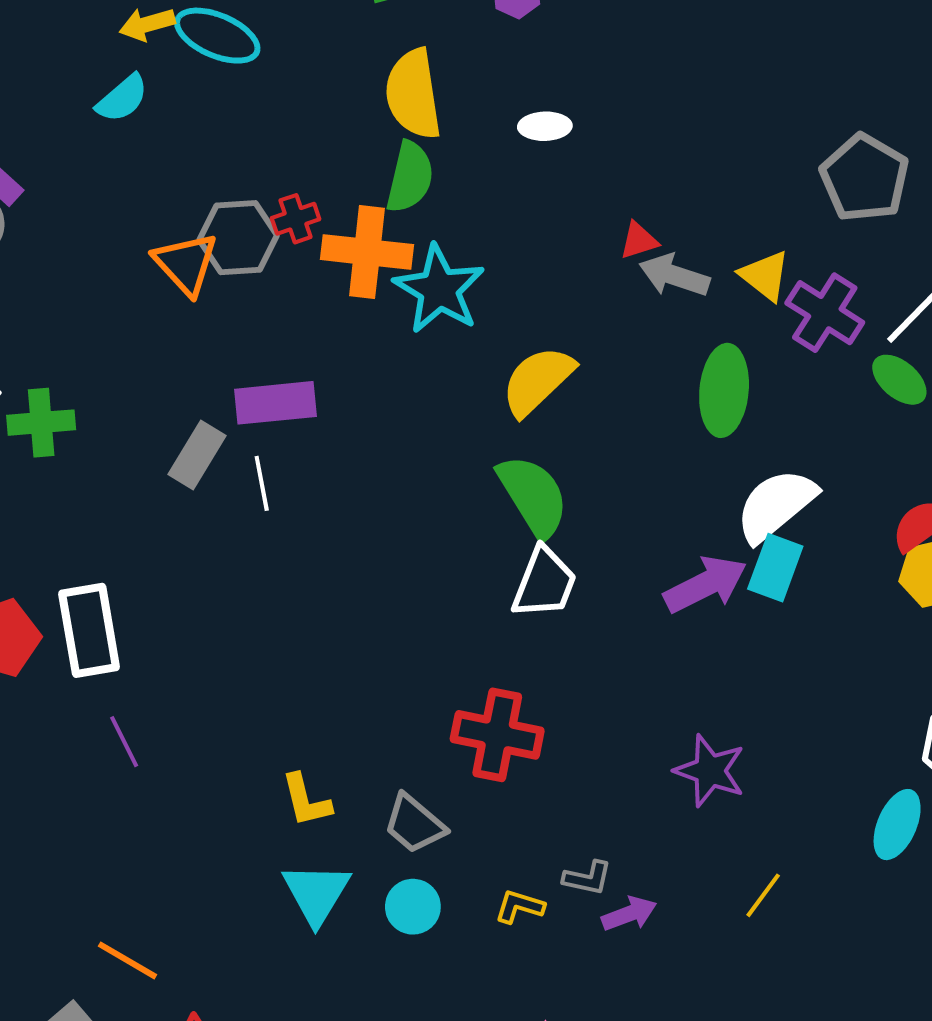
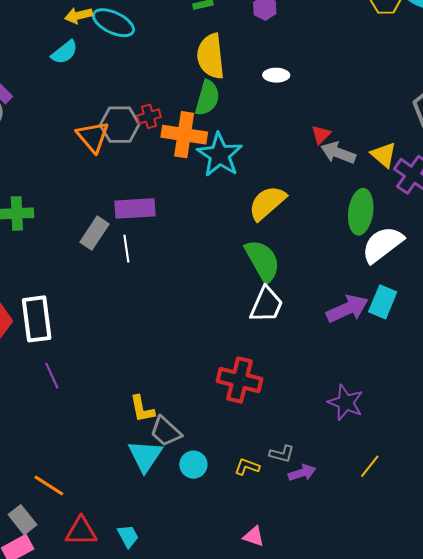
red triangle: (639, 241) -> (321, 135), turned -30
white semicircle: (776, 505) -> (382, 245), moved
gray trapezoid: (414, 824) -> (166, 431), moved

